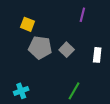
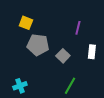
purple line: (82, 15) -> (78, 28), moved
gray square: (67, 50) -> (63, 56), moved

